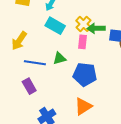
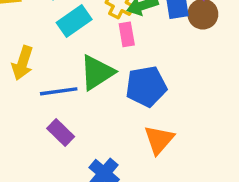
cyan rectangle: (55, 26) -> (74, 21), turned -48
green triangle: (59, 58) -> (97, 72), size x1.6

